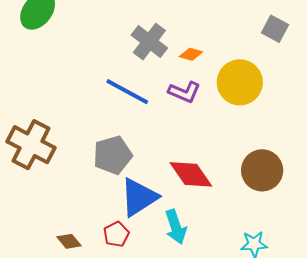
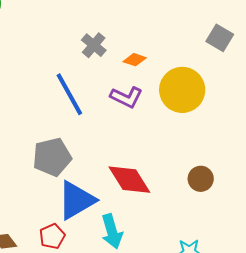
gray cross: (149, 42) -> (94, 45), size x0.7
blue line: (127, 92) -> (69, 94), turned 30
brown circle: (262, 170) -> (201, 179), size x0.6

